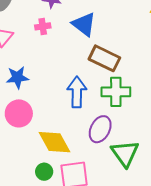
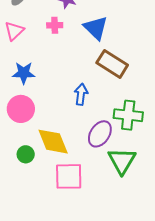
blue arrow: (77, 92) -> (81, 94), size x0.7
green cross: (116, 92) -> (128, 115), moved
green circle: (44, 172) -> (26, 154), moved

